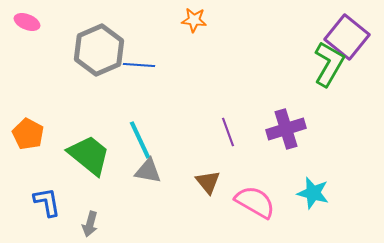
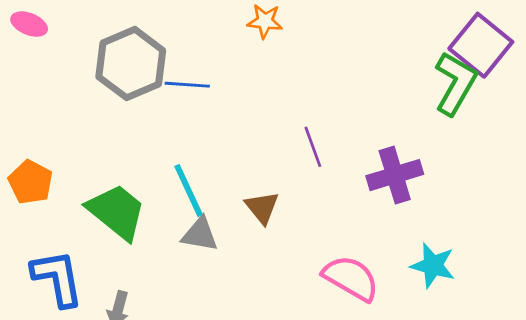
purple line: (228, 132) -> (313, 147), moved
brown triangle: (208, 182) -> (262, 208), moved
blue L-shape: (47, 202) -> (57, 278), size x1.4

